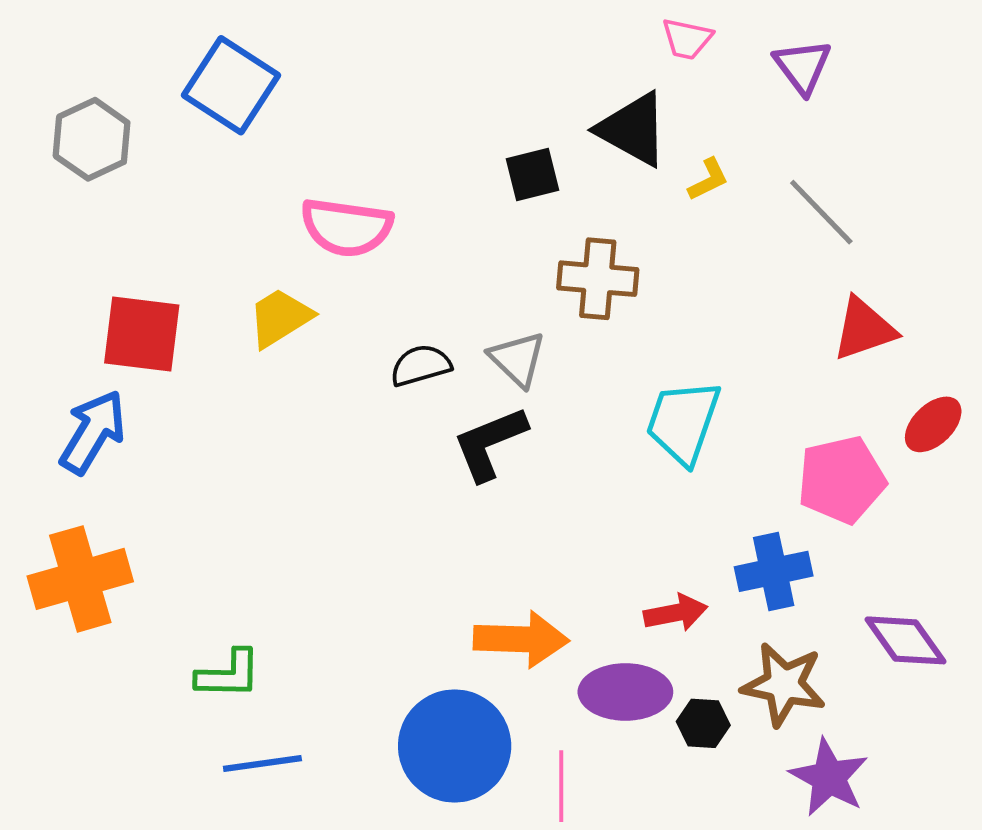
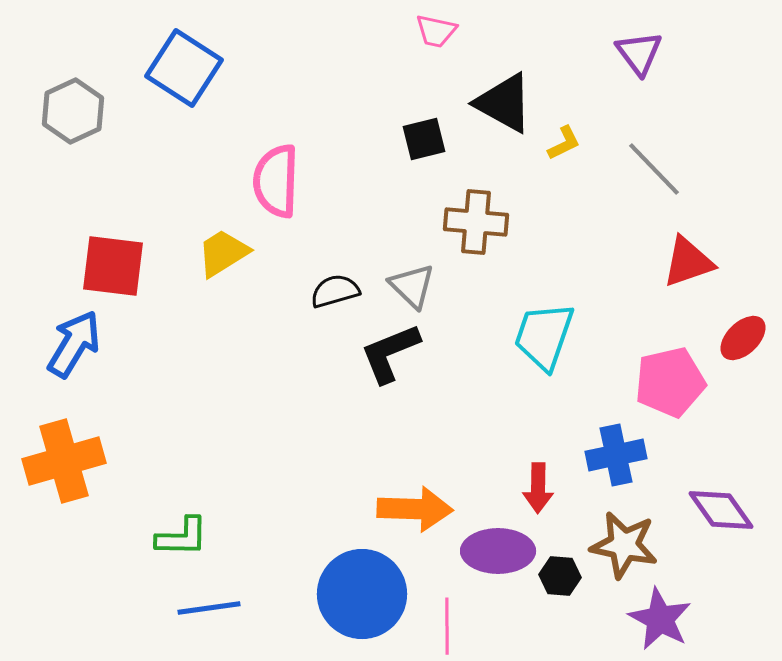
pink trapezoid: (687, 39) -> (436, 31), moved
pink semicircle: (347, 227) -> (276, 181), turned 84
red arrow: (676, 613) -> (538, 488), turned 102

